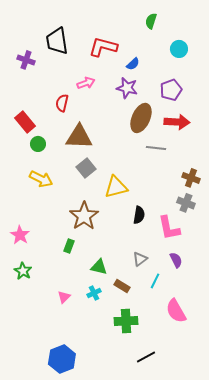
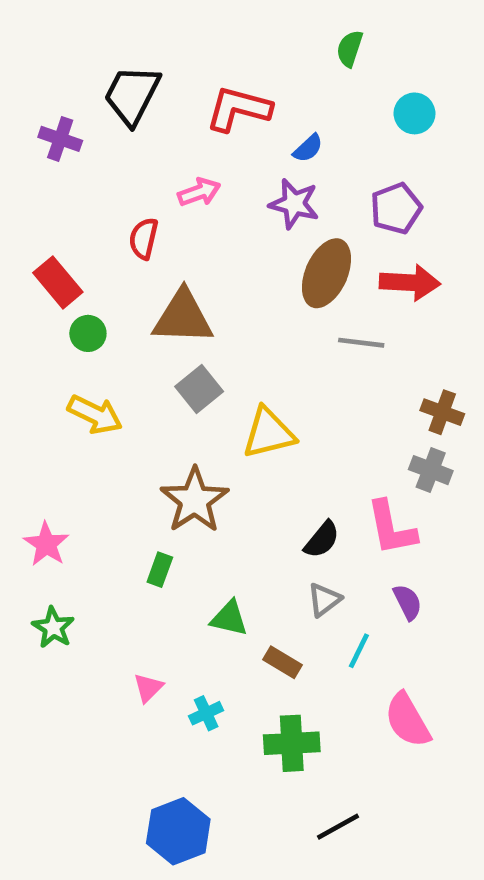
black trapezoid: (57, 41) -> (132, 95), turned 36
black semicircle: (139, 215) -> (322, 540), moved, turned 30
cyan cross: (94, 293) -> (206, 713), moved
blue hexagon: (62, 359) -> (178, 831), moved

